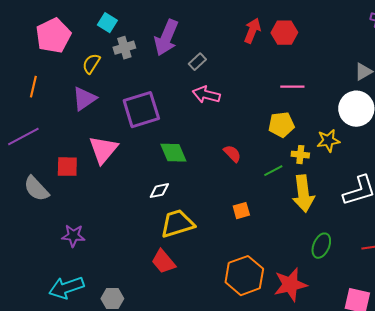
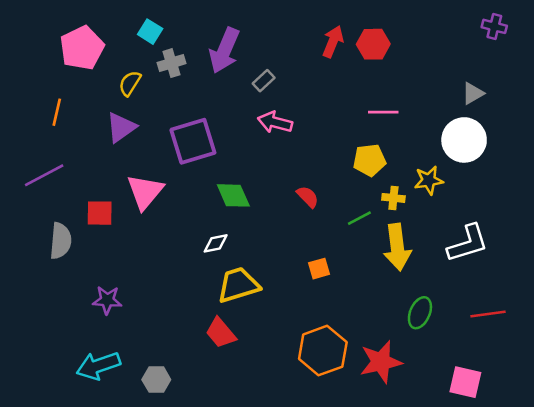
gray semicircle: (36, 189) -> (61, 241), turned -132

